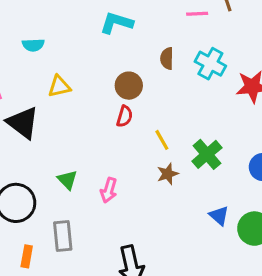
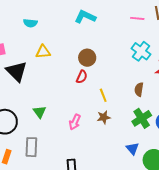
brown semicircle: (167, 58) -> (139, 89), moved
green cross: (207, 154) -> (142, 118), moved
pink arrow: (109, 190) -> (75, 122), moved

